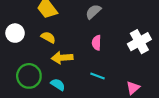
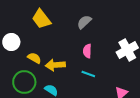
yellow semicircle: (48, 37) -> (34, 58), moved
cyan line: (98, 76) -> (88, 74), moved

